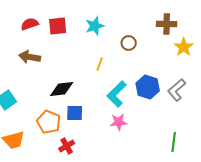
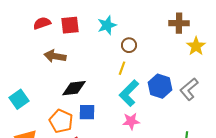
brown circle: (129, 43) -> (129, 45), moved
brown arrow: (30, 57) -> (55, 56), moved
yellow line: (100, 64) -> (122, 68), moved

